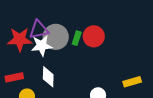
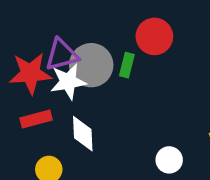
red circle: (94, 36) -> (154, 36), moved
red rectangle: (14, 77) -> (36, 119), moved

